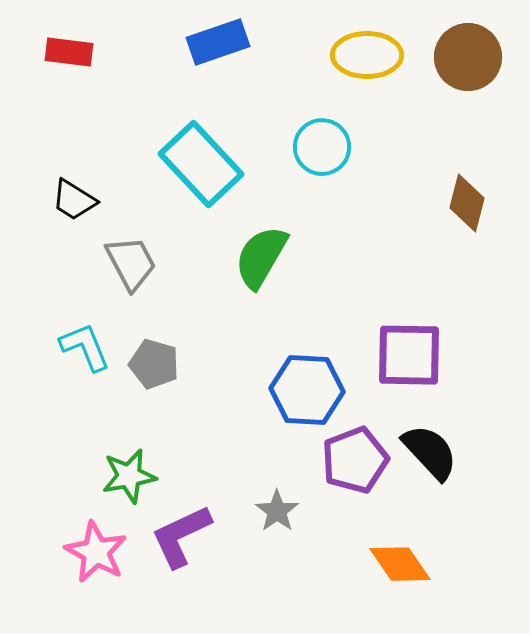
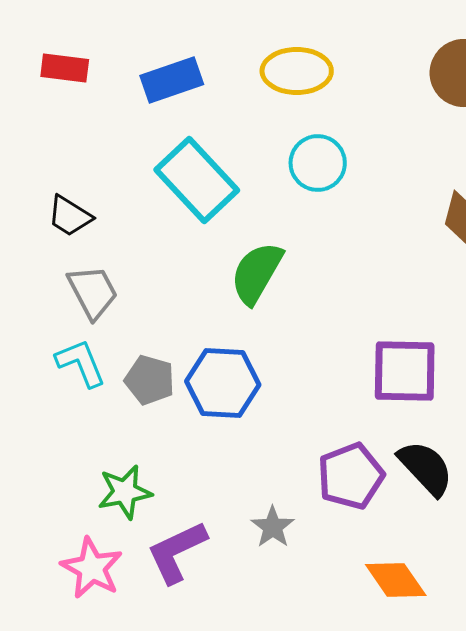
blue rectangle: (218, 42) -> (172, 80), moved
yellow ellipse: (367, 55) -> (297, 71), moved
gray trapezoid: (131, 263) -> (93, 292), moved
blue hexagon: (307, 390) -> (223, 383), moved

